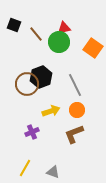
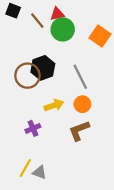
red triangle: (64, 28) -> (57, 14), moved
gray triangle: (53, 172) -> (40, 172), moved

